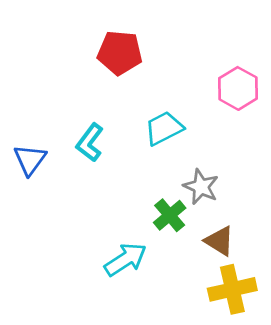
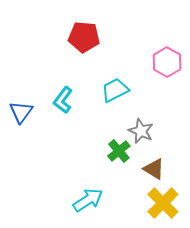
cyan arrow: (125, 259) -> (88, 200), moved
yellow cross: (232, 289) -> (163, 203), turned -32

